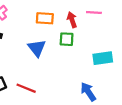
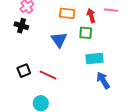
cyan rectangle: (103, 58) -> (94, 59), moved

